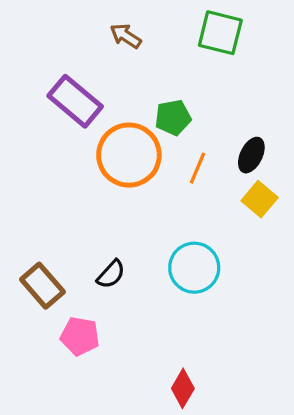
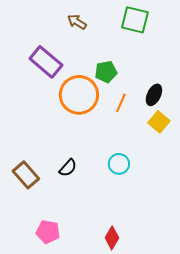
cyan circle: (194, 268) -> (119, 164), size x0.7
pink pentagon: (80, 336) -> (48, 232), moved

